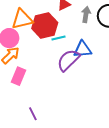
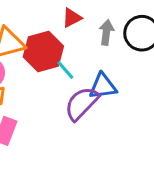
cyan line: (59, 38) -> (65, 70), turned 64

